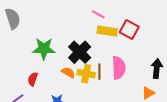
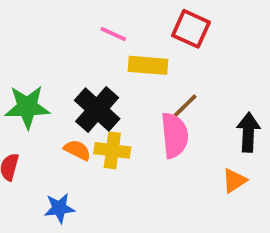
pink line: (98, 14) -> (113, 34), moved
red square: (129, 30) -> (191, 29), moved
brown line: (99, 72) -> (184, 106), moved, turned 49

